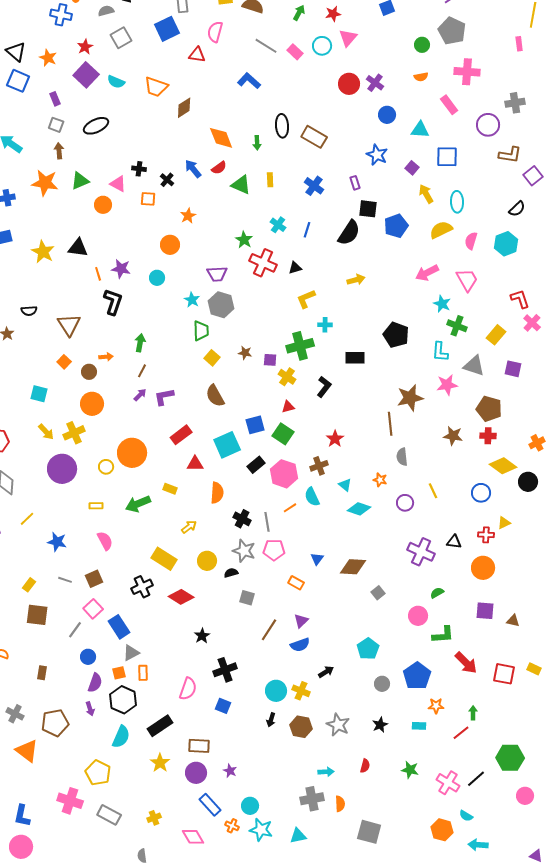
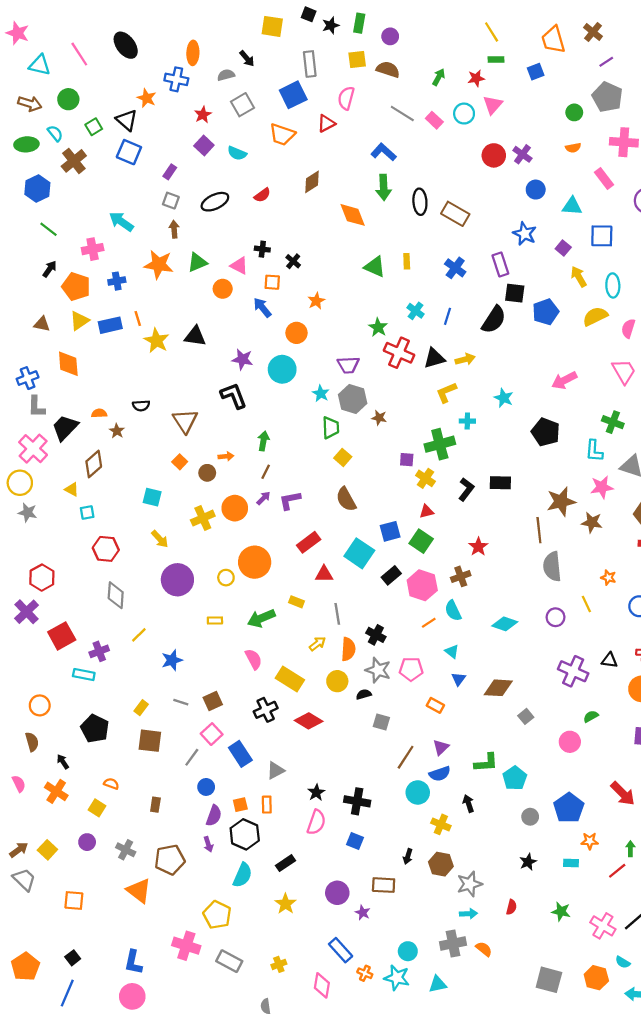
red triangle: (197, 55) -> (326, 123), turned -36
orange star: (48, 58) -> (147, 98), moved
purple square: (86, 75) -> (204, 145), size x0.7
orange trapezoid: (156, 87) -> (282, 134), moved
purple rectangle: (55, 99) -> (170, 172), turned 56
green arrow: (257, 143) -> (384, 187), moved, size x1.6
red semicircle: (219, 168) -> (262, 195), moved
blue arrow: (193, 169) -> (262, 308), moved
purple rectangle: (355, 183) -> (500, 265), size x1.5
black triangle: (295, 268) -> (434, 358), size x1.5
pink arrow: (427, 273) -> (564, 380), moved
orange line: (98, 274) -> (138, 319), moved
cyan circle: (157, 278) -> (282, 369), size x1.6
yellow arrow: (356, 280) -> (465, 359), moved
black L-shape: (113, 302) -> (234, 396), turned -40
cyan star: (442, 304) -> (504, 398), moved
brown star: (245, 353) -> (379, 418), moved
black rectangle: (355, 358) -> (500, 483), moved
orange circle: (92, 404) -> (235, 508), moved
yellow cross: (74, 433) -> (203, 518), moved
brown star: (453, 436) -> (592, 522), moved
cyan square: (227, 445) -> (359, 553), turned -32
gray semicircle: (402, 457) -> (552, 567), size x1.5
orange star: (380, 480) -> (608, 578), moved
cyan triangle: (345, 485) -> (452, 651), moved
orange semicircle: (217, 493) -> (348, 649), moved
gray line: (267, 522) -> (337, 614), moved
pink semicircle: (105, 541) -> (254, 659), moved
blue star: (57, 542) -> (172, 660), turned -30
green L-shape: (443, 635) -> (486, 763), moved
black star: (202, 636) -> (316, 792), moved
gray triangle: (131, 653) -> (276, 770), moved
black cross: (225, 670) -> (357, 801), turned 30
black arrow: (326, 672) -> (468, 804), turned -77
cyan circle: (276, 691) -> (418, 792), moved
gray star: (338, 725) -> (470, 884), moved, turned 30
black rectangle: (160, 726) -> (285, 863), size x0.7
brown rectangle: (199, 746) -> (384, 885), moved
purple circle: (196, 773) -> (337, 893), moved
orange semicircle: (340, 804) -> (484, 949), turned -49
cyan circle: (250, 806) -> (408, 951), moved
gray square: (369, 832) -> (549, 980), moved
pink diamond: (193, 837) -> (322, 985), turned 40

